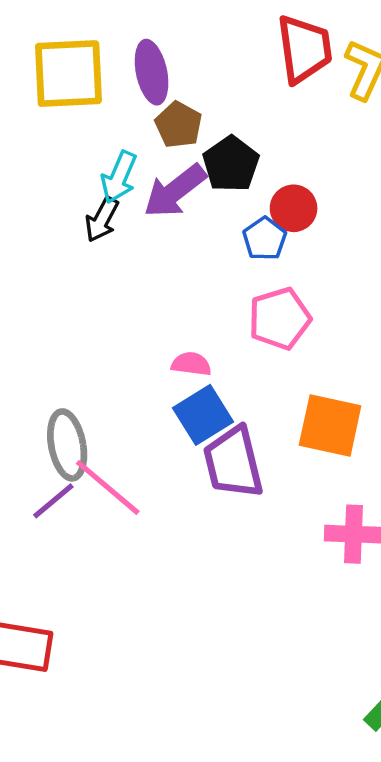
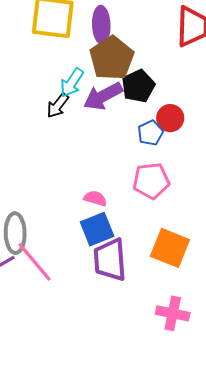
brown pentagon: (178, 125) -> (112, 58), size x1.6

